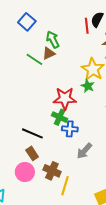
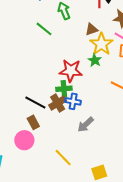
brown triangle: (49, 53) -> (92, 29), moved
green cross: (60, 117) -> (64, 89), turned -35
brown cross: (52, 171) -> (58, 103), moved, turned 30
yellow line: (65, 186) -> (63, 158), turned -66

